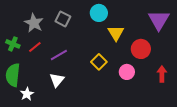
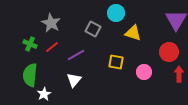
gray square: (63, 19) -> (93, 29), moved
yellow triangle: (116, 33) -> (133, 33), turned -42
red circle: (141, 49) -> (169, 52), moved
yellow square: (99, 62) -> (116, 62), turned -35

